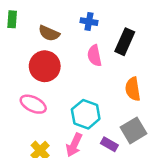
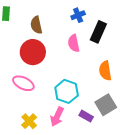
blue cross: (89, 22) -> (78, 15), moved, turned -32
brown semicircle: (49, 33) -> (36, 25), turned 54

